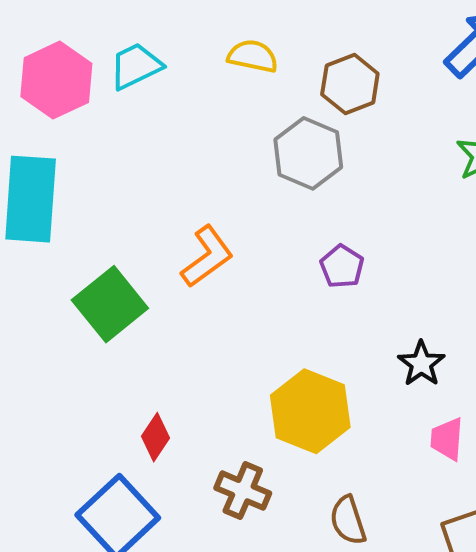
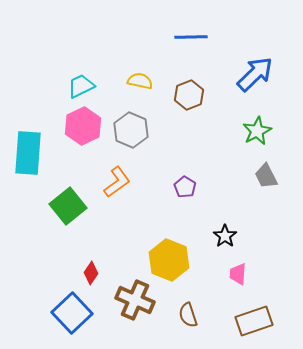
pink hexagon: (56, 80) -> (83, 126), moved
gray hexagon: (308, 153) -> (131, 130), moved
brown cross: (243, 491) -> (135, 300), size x1.4

